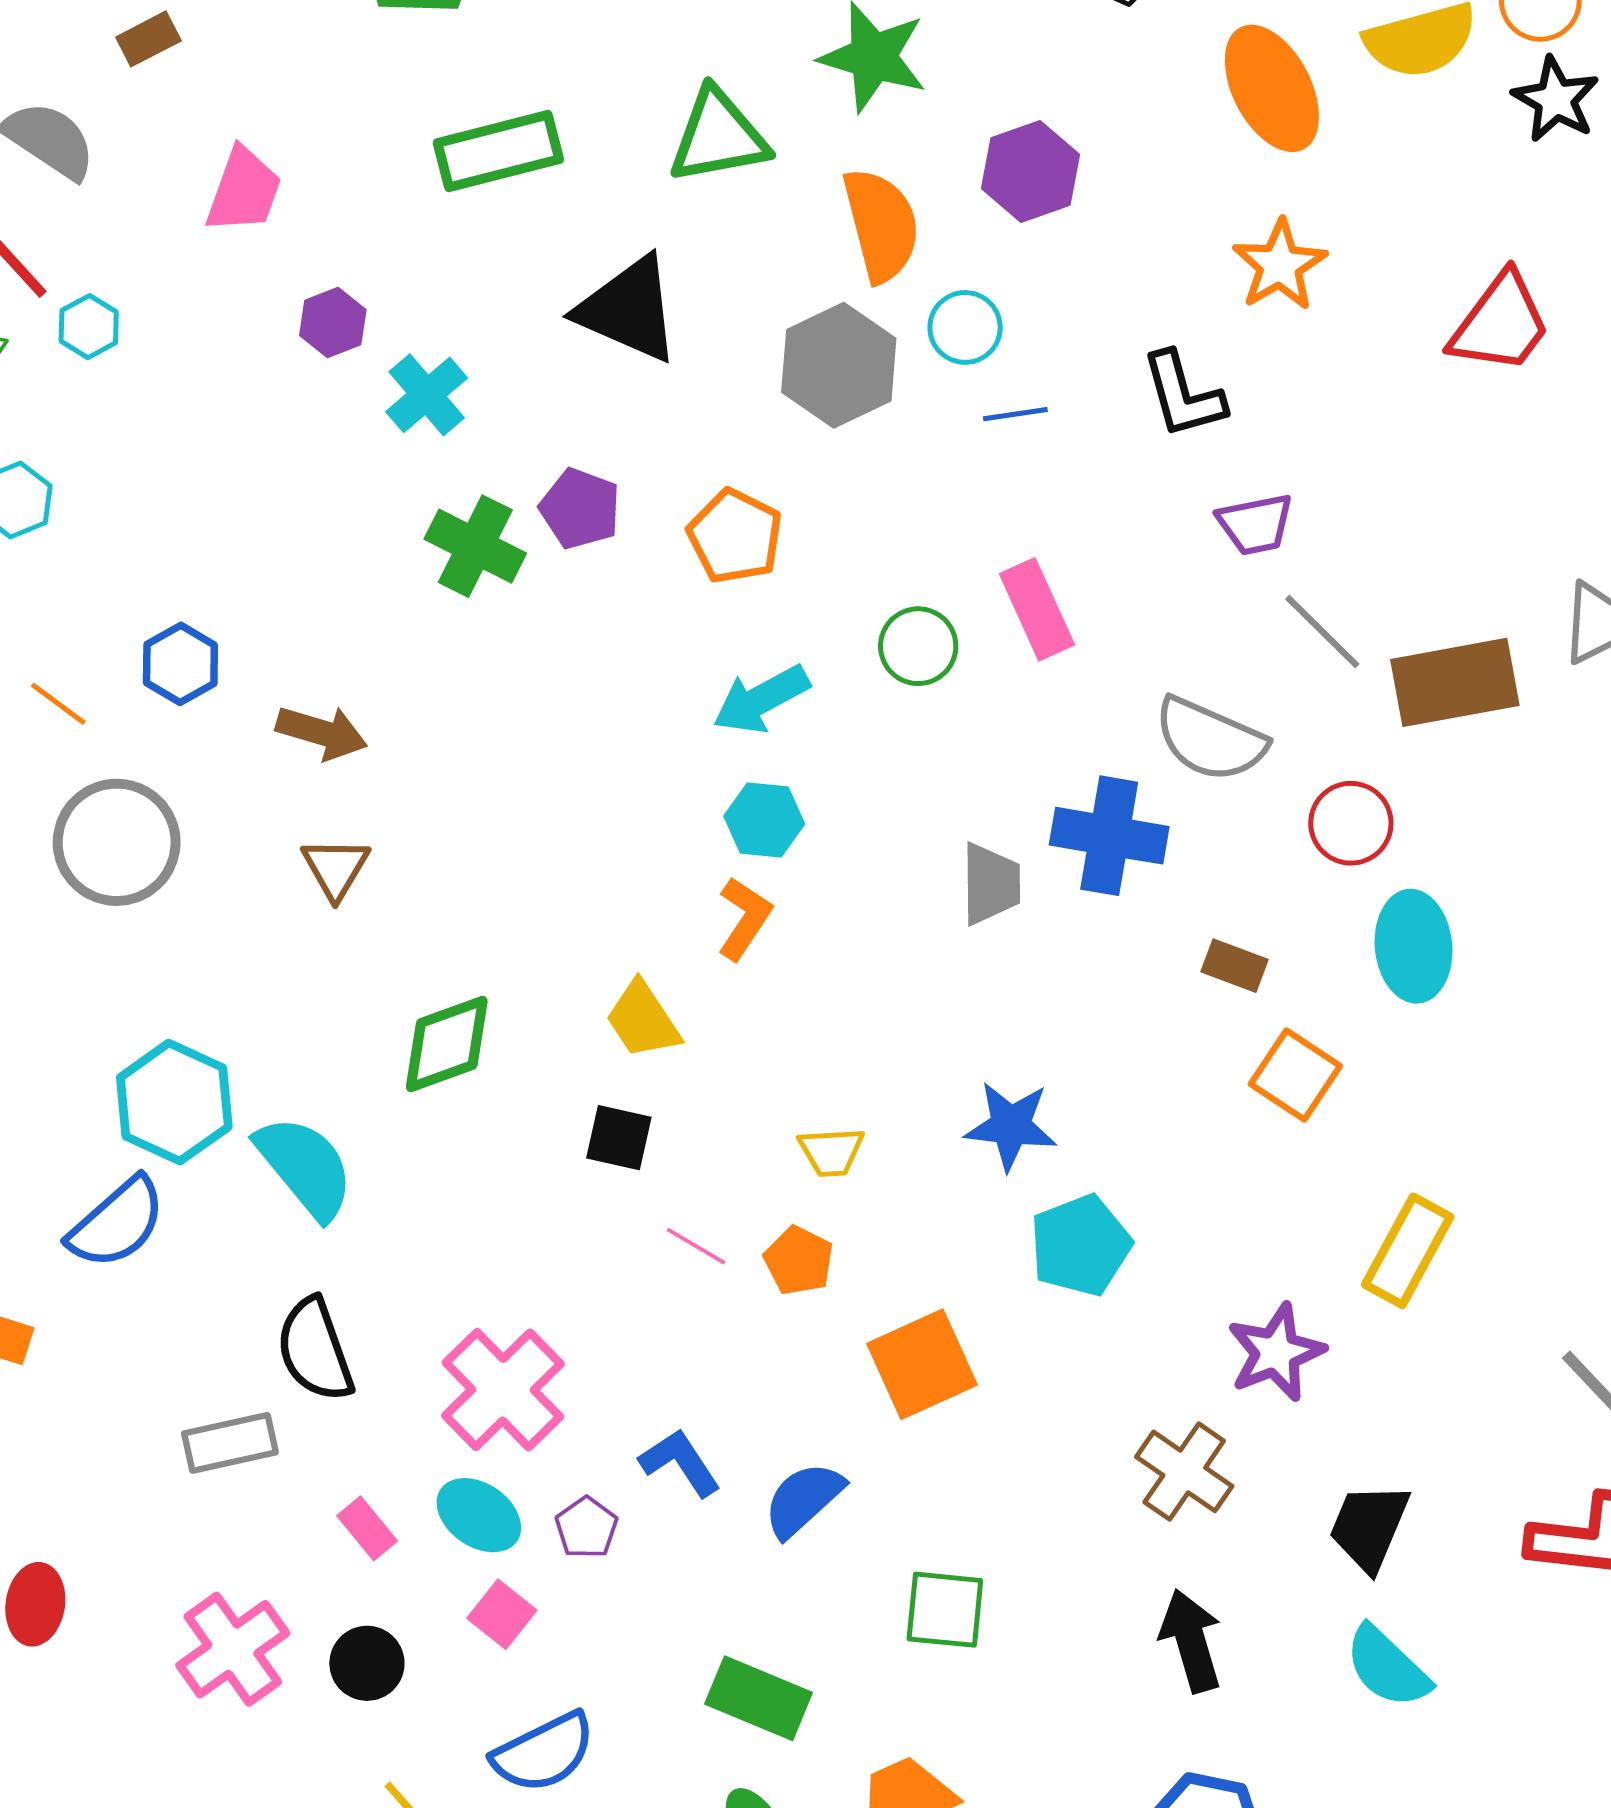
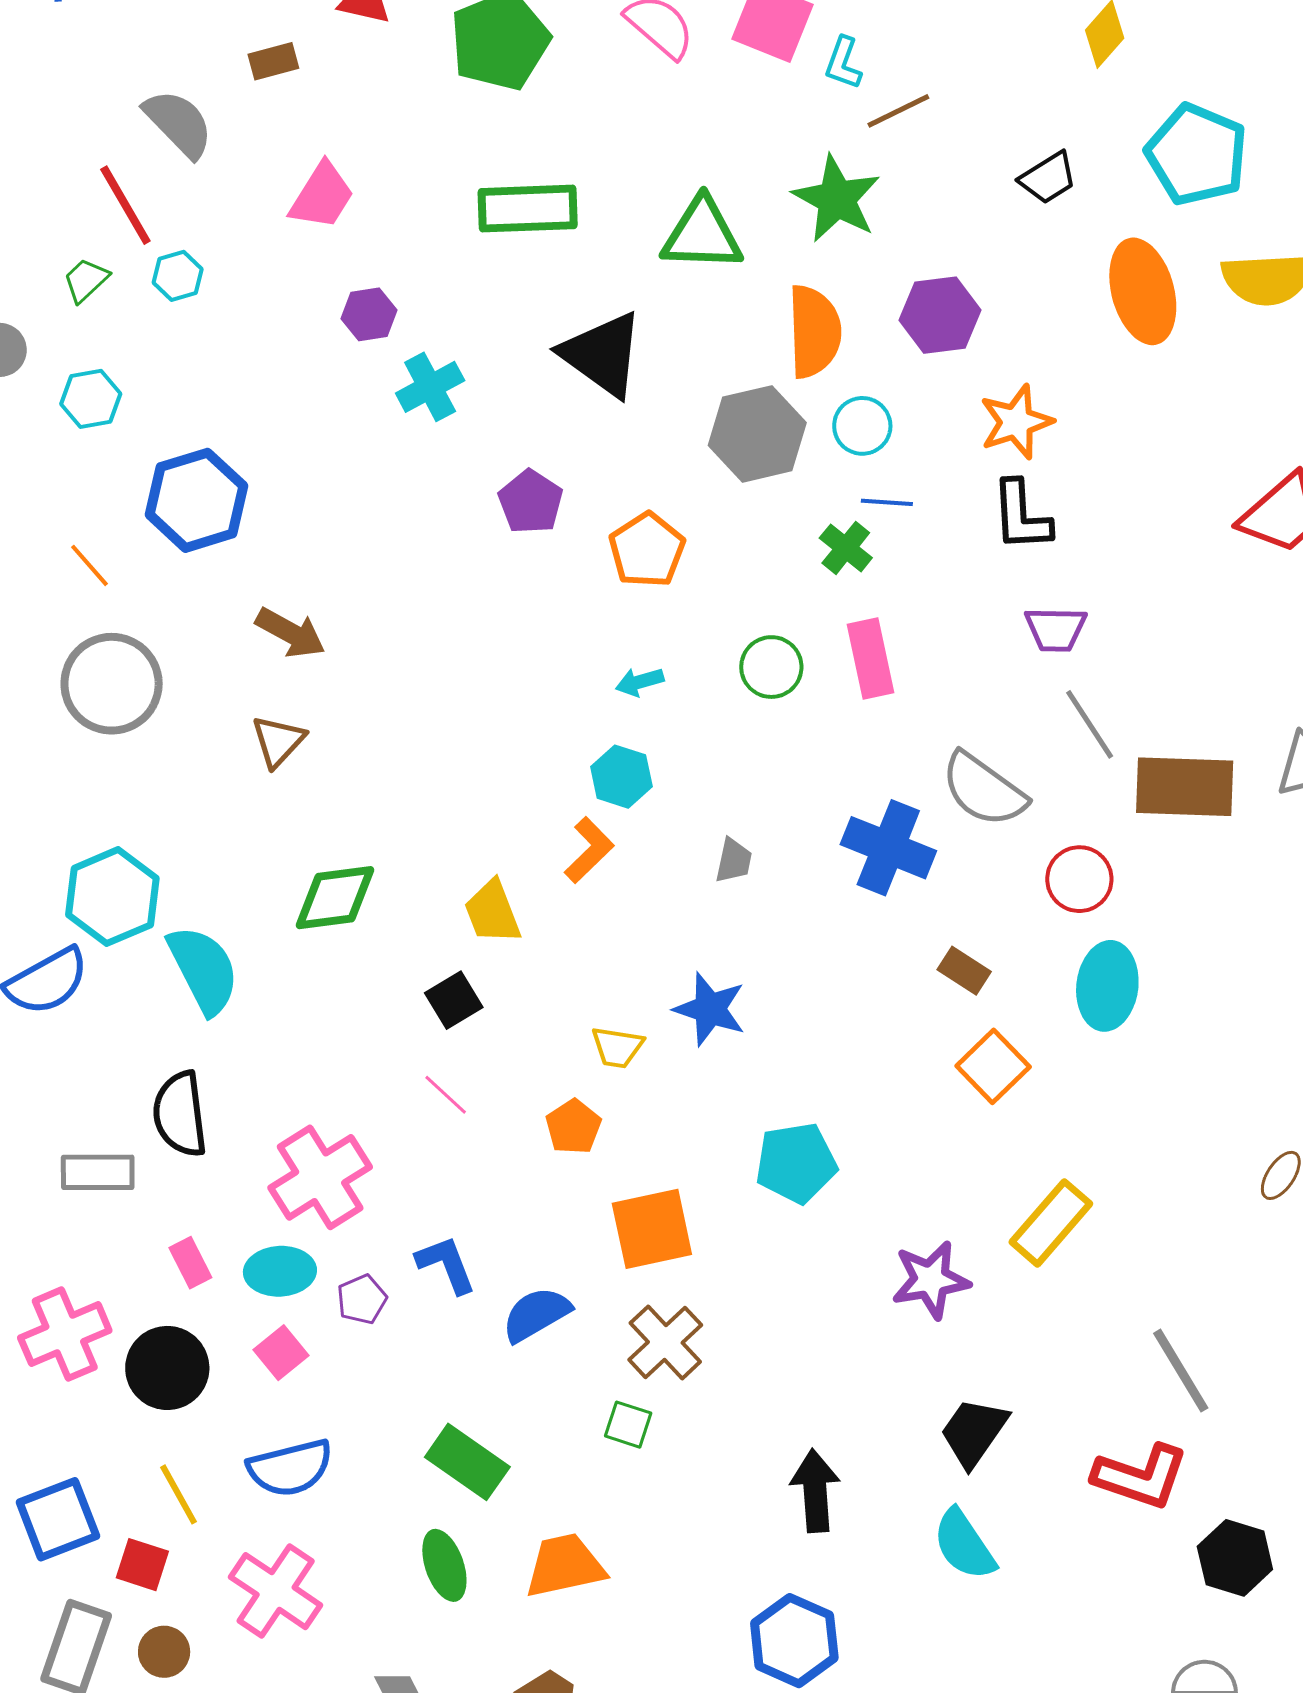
orange star: (1280, 265) -> (1016, 422), moved
green cross: (475, 546) -> (846, 548), moved, size x0.7
blue hexagon: (180, 664) -> (196, 500), moved, size x1.6
cyan arrow: (761, 699) -> (640, 682), size x0.6
gray trapezoid: (991, 884) -> (734, 861), moved, size x0.7
blue star: (1011, 1126) -> (710, 1009), moved
black square: (619, 1138) -> (454, 1000), turned 34
pink line: (696, 1246) -> (446, 1095), moved
brown cross: (1184, 1471) -> (665, 1342), moved
cyan ellipse: (479, 1515) -> (280, 1271), turned -50
green square: (945, 1610) -> (628, 1425), size x0.7
black circle: (367, 1663) -> (167, 1368), size x1.4

